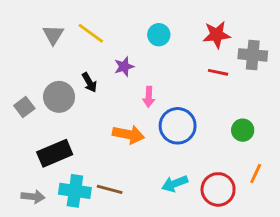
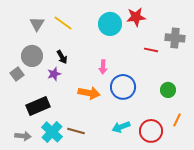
cyan circle: (159, 35) -> (110, 24), size x1.5
red star: (217, 35) -> (136, 17), moved
purple star: (124, 67) -> (54, 74), moved
gray circle: (59, 97) -> (32, 56), moved
cyan cross: (75, 191) -> (52, 132), turned 35

